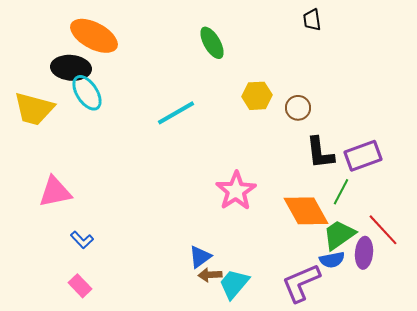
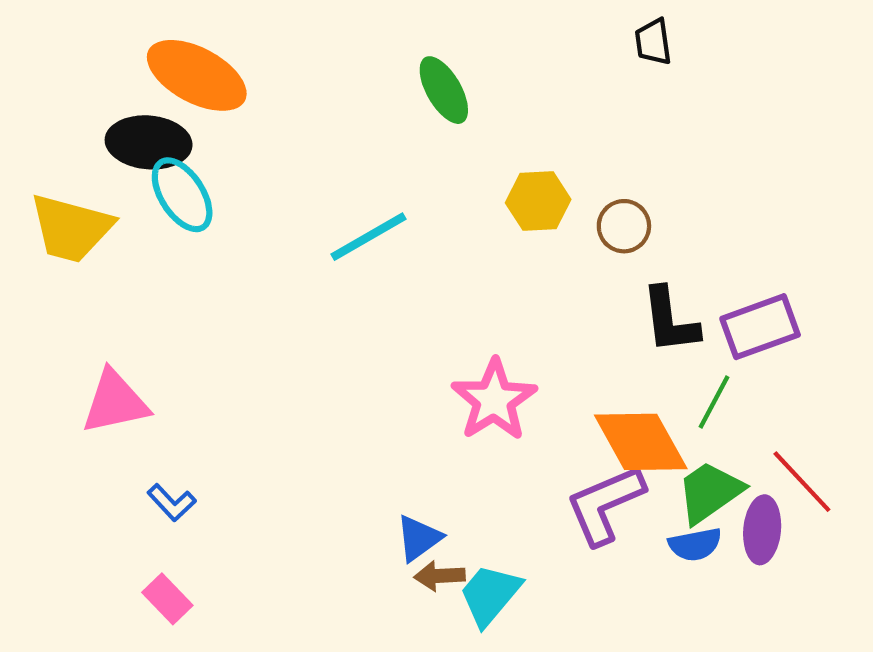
purple L-shape: (301, 283) -> (605, 505), moved

